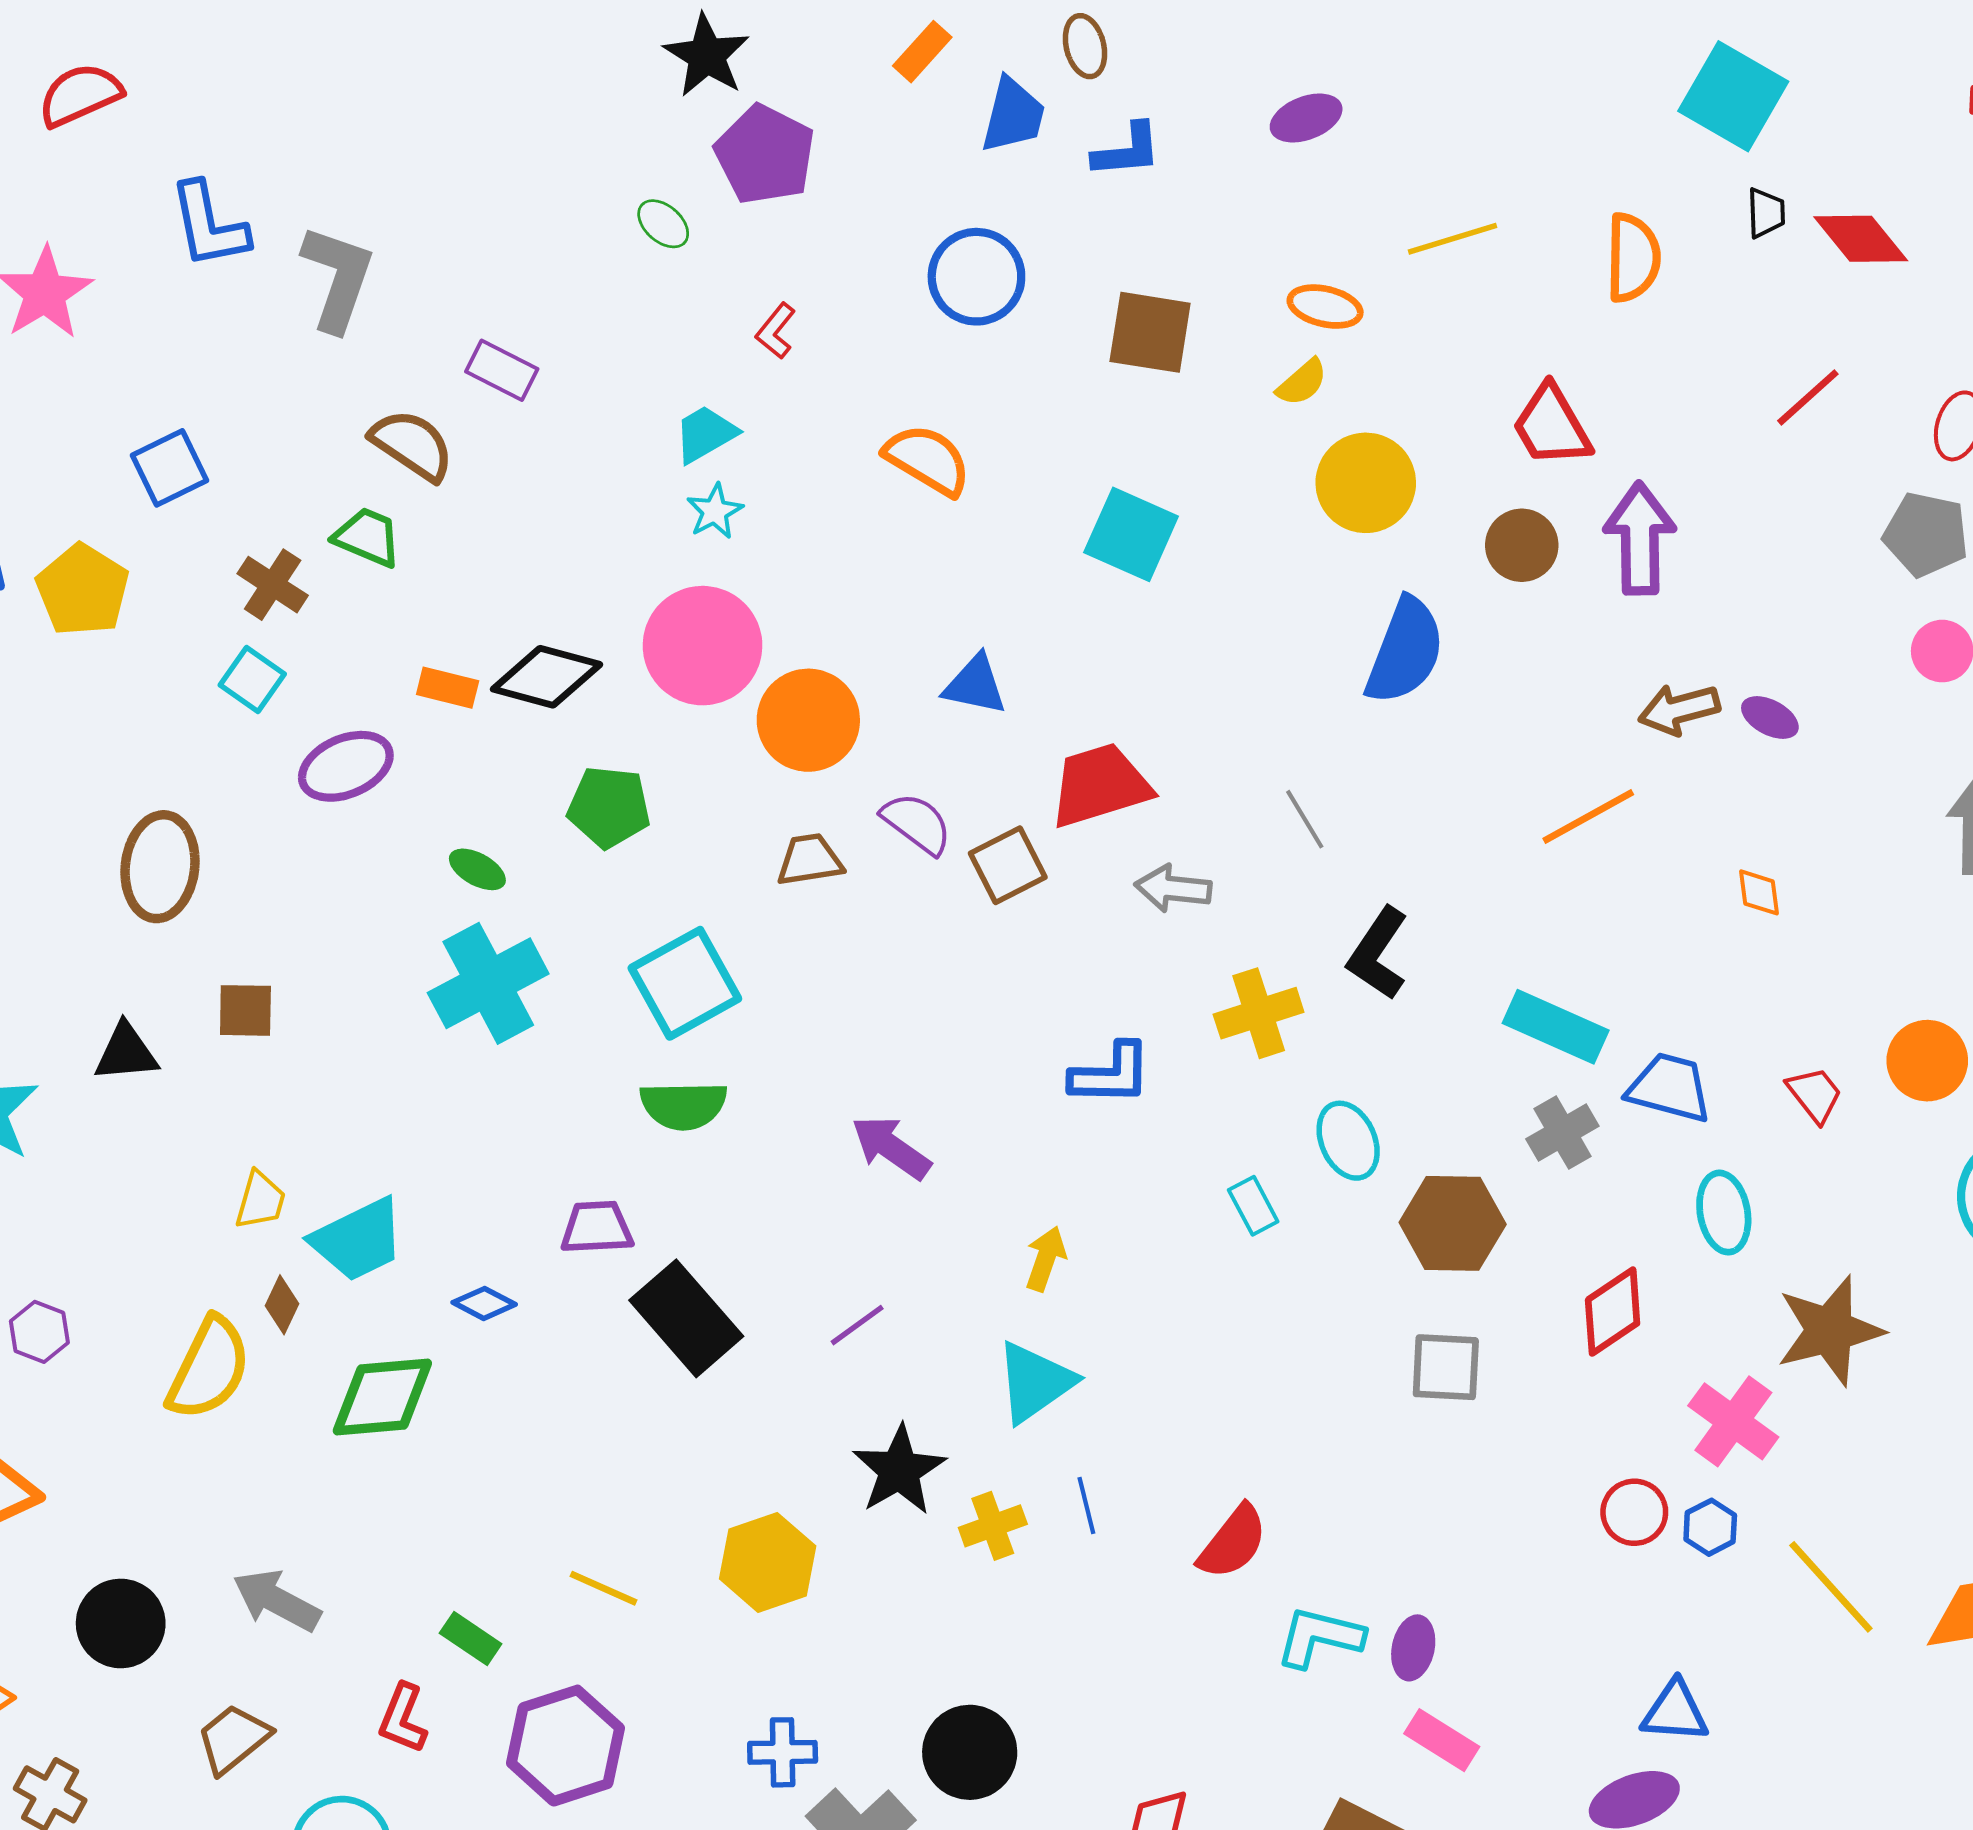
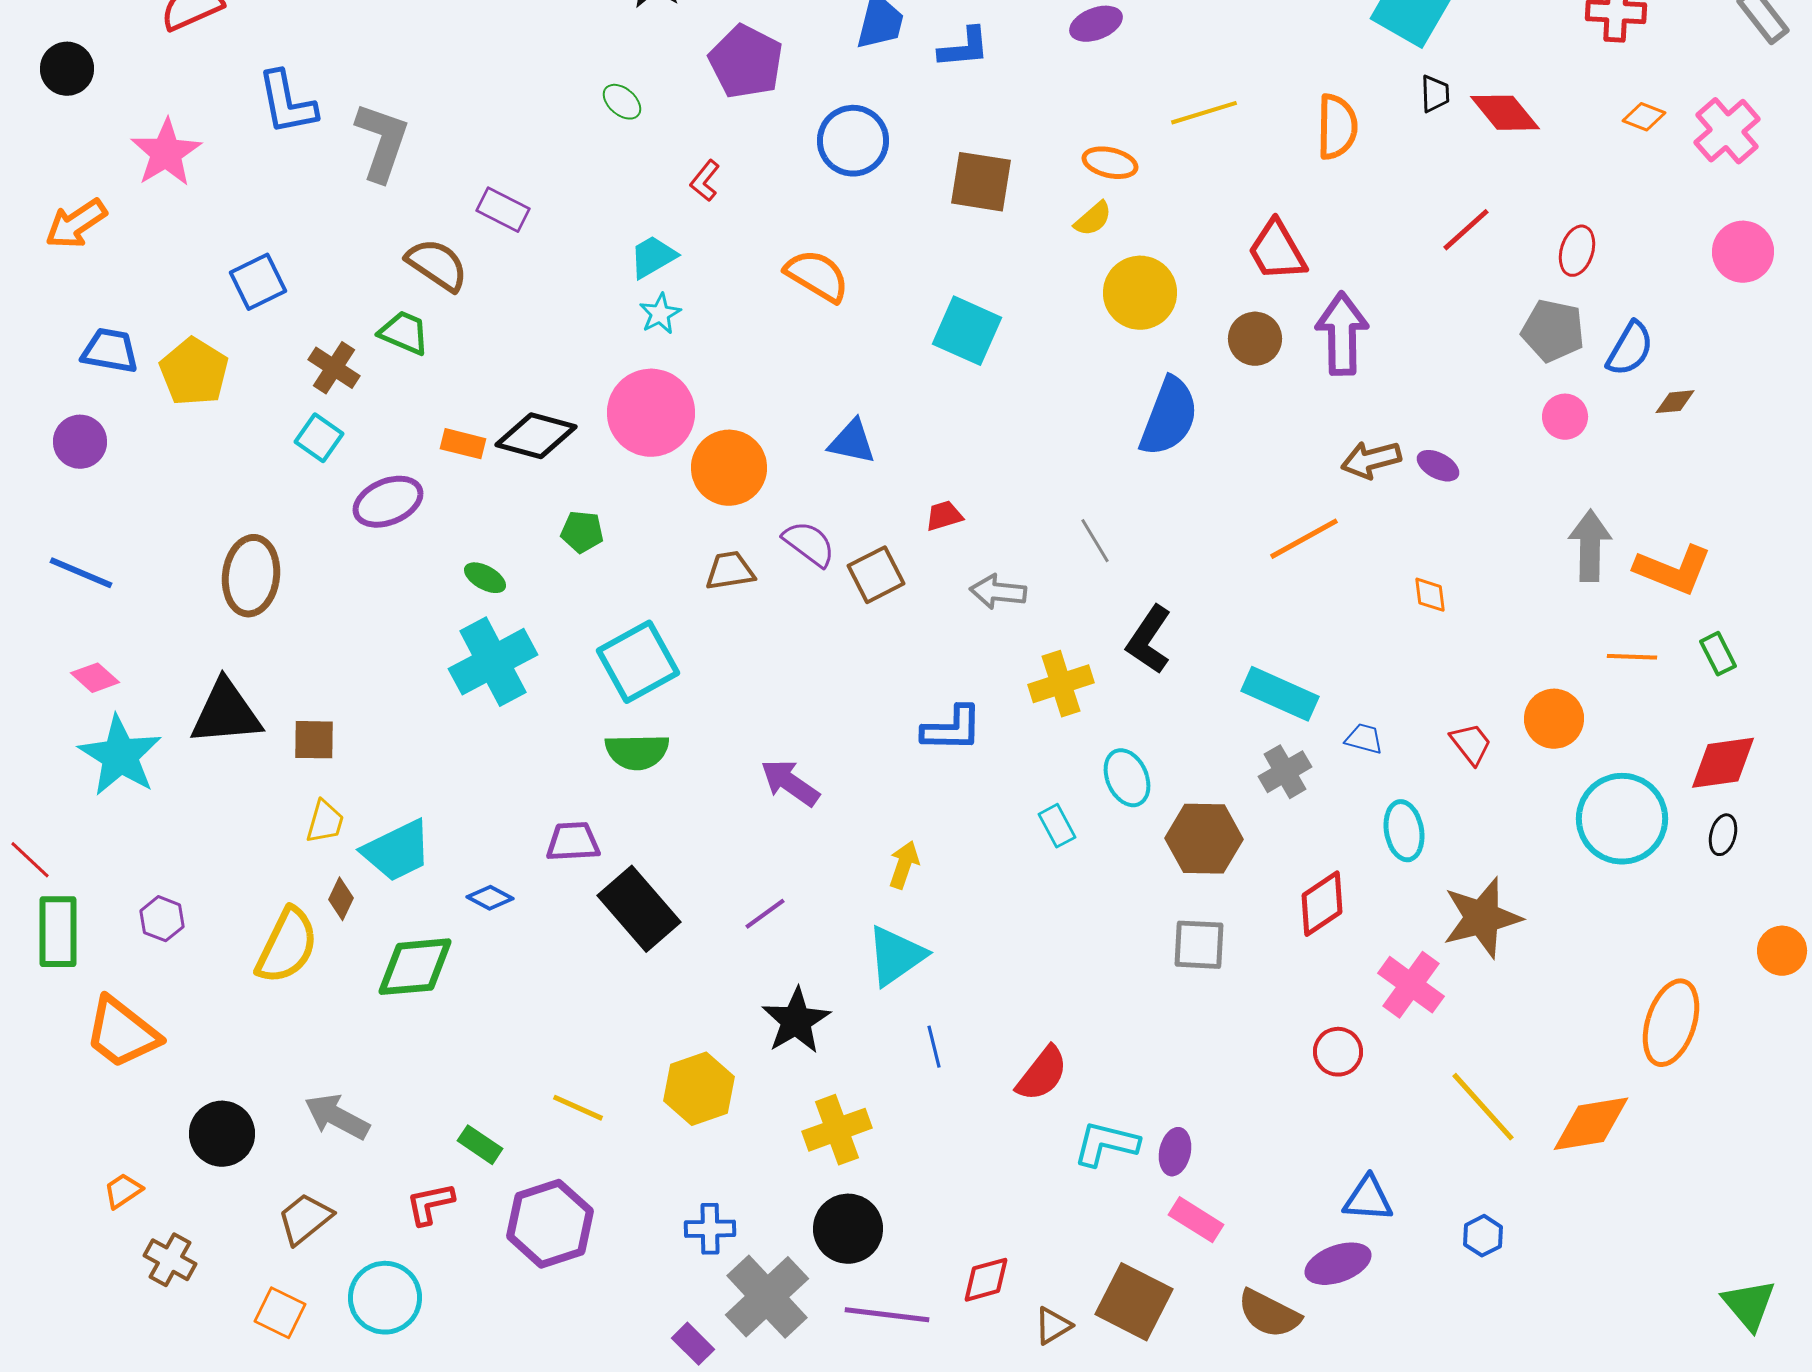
purple pentagon: (765, 155) -> (746, 62), moved
red trapezoid: (1100, 785) -> (944, 516), size x0.5
green pentagon: (609, 807) -> (582, 532), size x0.7
brown square: (245, 1010) -> (314, 740), moved
black triangle: (126, 1052) -> (226, 713), size x1.5
blue trapezoid: (1670, 1088) -> (1364, 739), size x0.6
yellow cross: (993, 1526) -> (837, 1130), moved, size x1.4
blue hexagon: (1710, 1527) -> (1483, 1236), moved
red L-shape: (403, 1718) -> (430, 1204), turned 56

